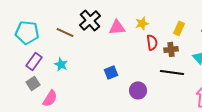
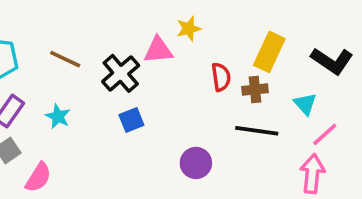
black cross: (90, 20) -> (121, 73), moved
yellow star: (142, 23) -> (189, 29), moved
yellow rectangle: (179, 28) -> (269, 52), size x1.5
blue square: (111, 72) -> (131, 120), moved

